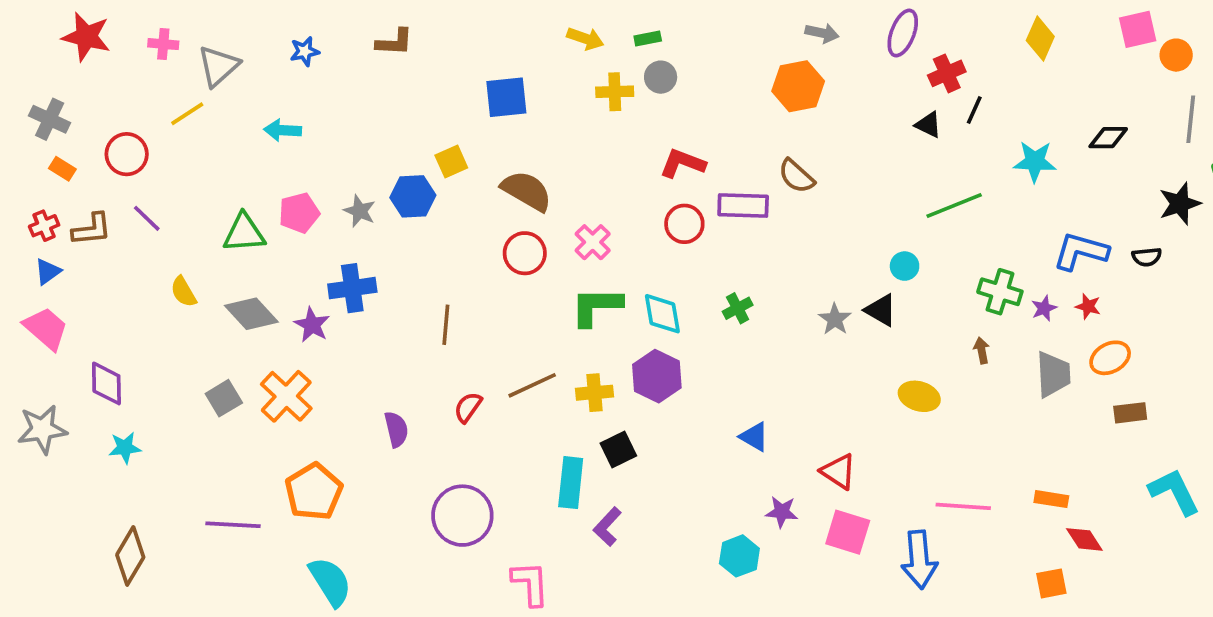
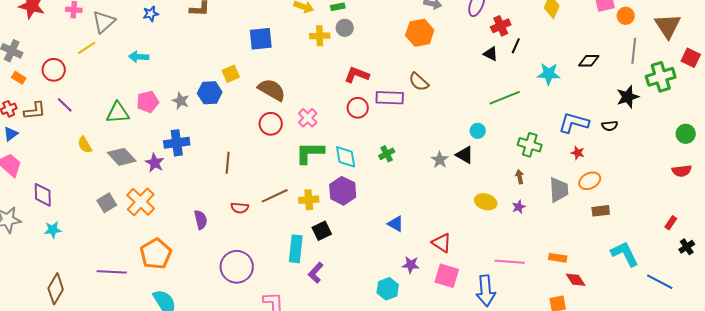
purple star: (1044, 308) -> (519, 207), moved
red semicircle: (468, 407) -> (240, 208), turned -120

